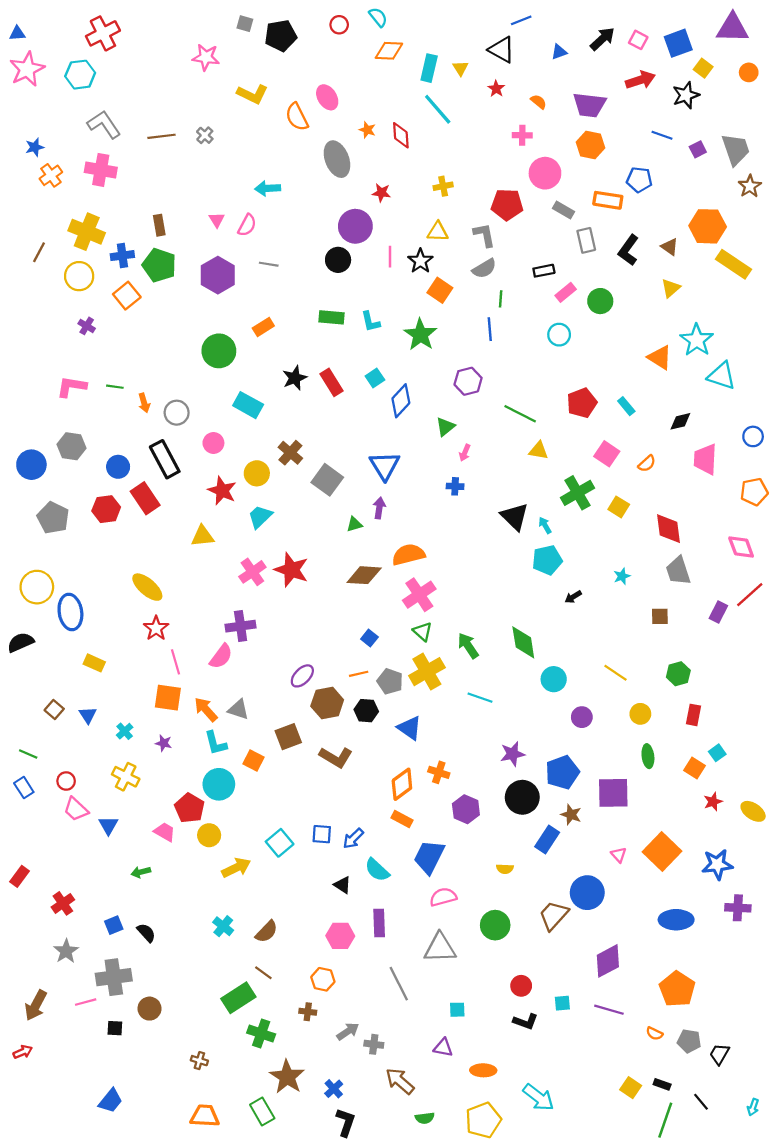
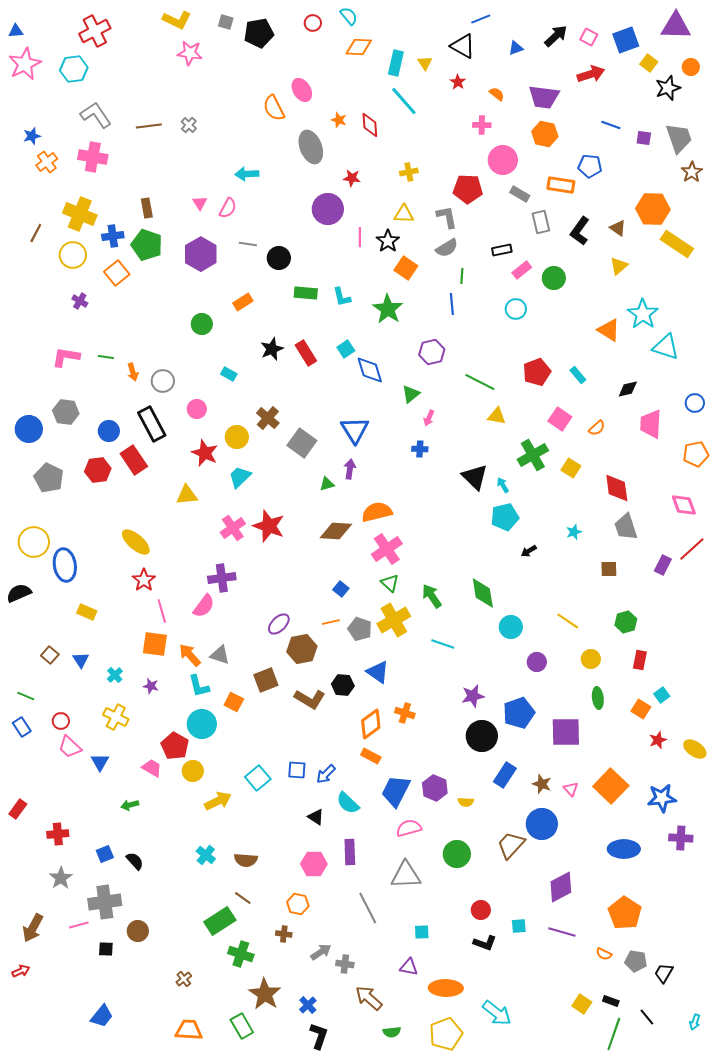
yellow L-shape: (252, 94) -> (177, 20), moved
black star: (686, 95) -> (668, 88), moved
purple square: (698, 149) -> (644, 138), turned 35
black circle: (338, 260) -> (279, 258), moved
green circle: (219, 351) -> (202, 324), size x0.7
blue diamond: (401, 401) -> (370, 370), turned -60
cyan rectangle: (248, 405) -> (229, 374), size x0.6
black hexagon: (366, 711) -> (343, 685), moved
purple hexagon: (466, 809) -> (435, 788), moved
brown star: (571, 815) -> (542, 784), moved
red cross: (63, 903) -> (58, 834), turned 30
brown semicircle: (267, 932) -> (246, 860), turned 50
brown cross: (199, 1061) -> (184, 979), turned 35
orange ellipse: (483, 1070) -> (446, 988), size x1.4

